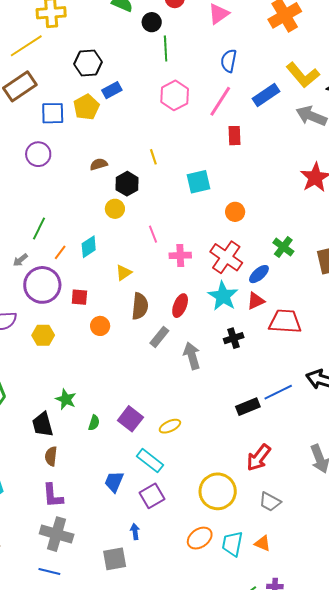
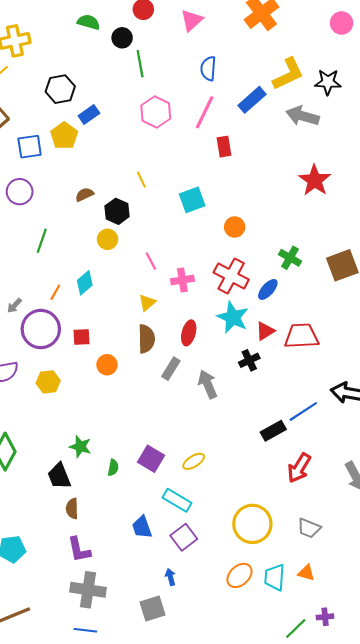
yellow L-shape: (303, 75) -> (288, 74), turned -68
green line: (39, 228) -> (42, 241), moved
yellow triangle: (124, 273) -> (147, 303), moved
red triangle: (256, 301) -> (265, 331), moved
red arrow: (259, 458) -> (299, 468), moved
blue trapezoid: (114, 482) -> (142, 527), turned -35

